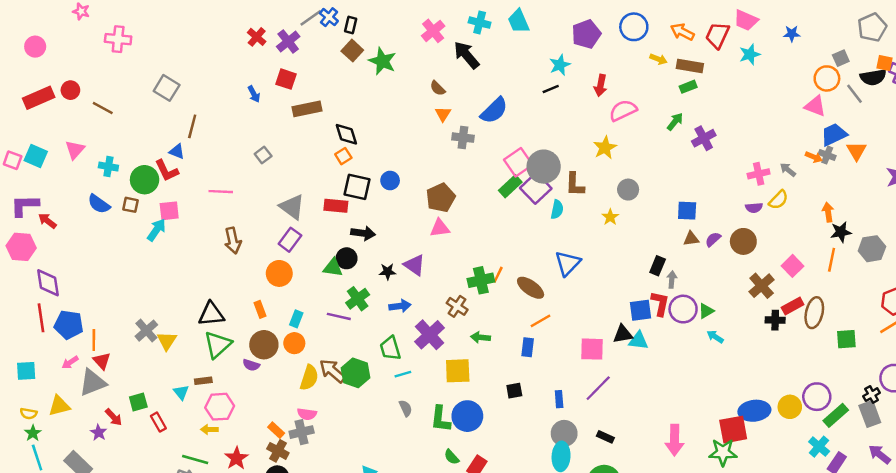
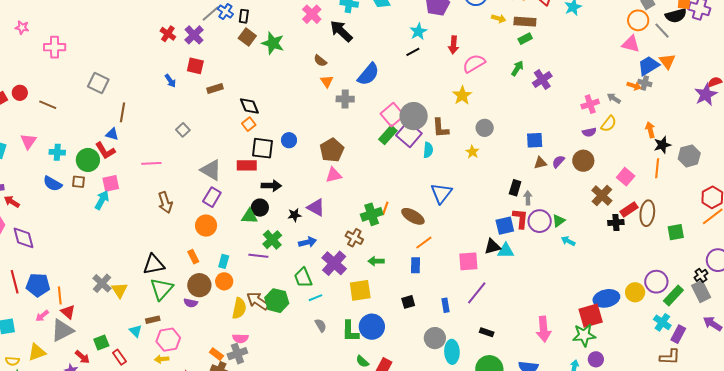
brown rectangle: (307, 109) -> (215, 88), size x0.7
orange triangle: (856, 151) -> (667, 61), moved
purple diamond: (48, 283) -> (23, 238), moved
gray circle: (564, 433) -> (435, 338), moved

